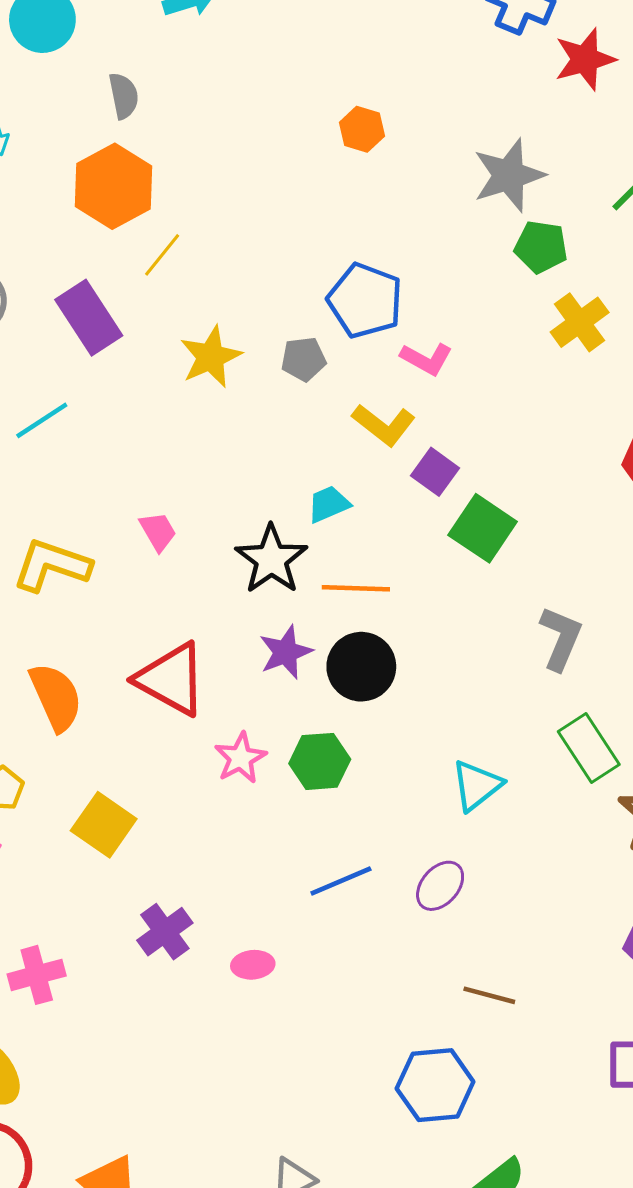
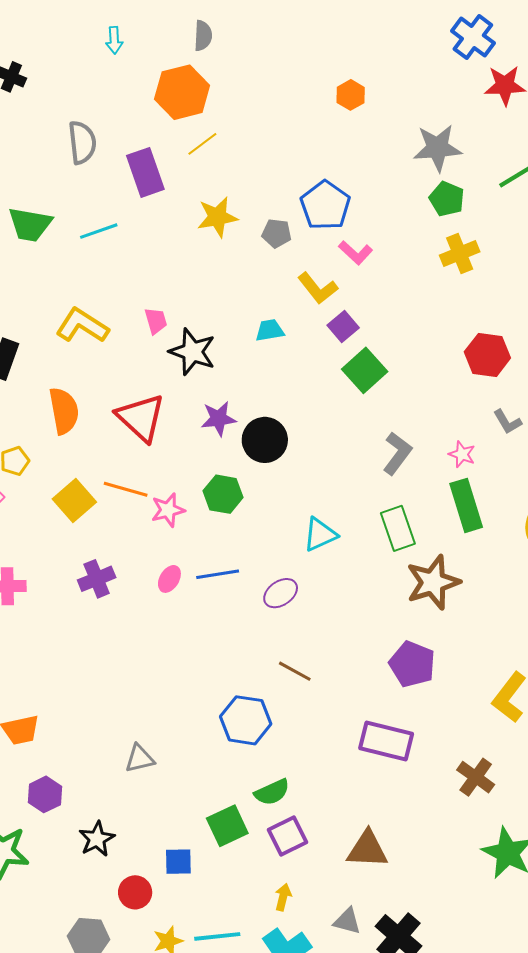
black star: (271, 559) -> (192, 352), moved, turned -30
orange line: (356, 588) -> (126, 489), moved
pink star: (240, 758) -> (168, 510), moved
pink ellipse: (253, 965) -> (169, 579), moved, turned -68

